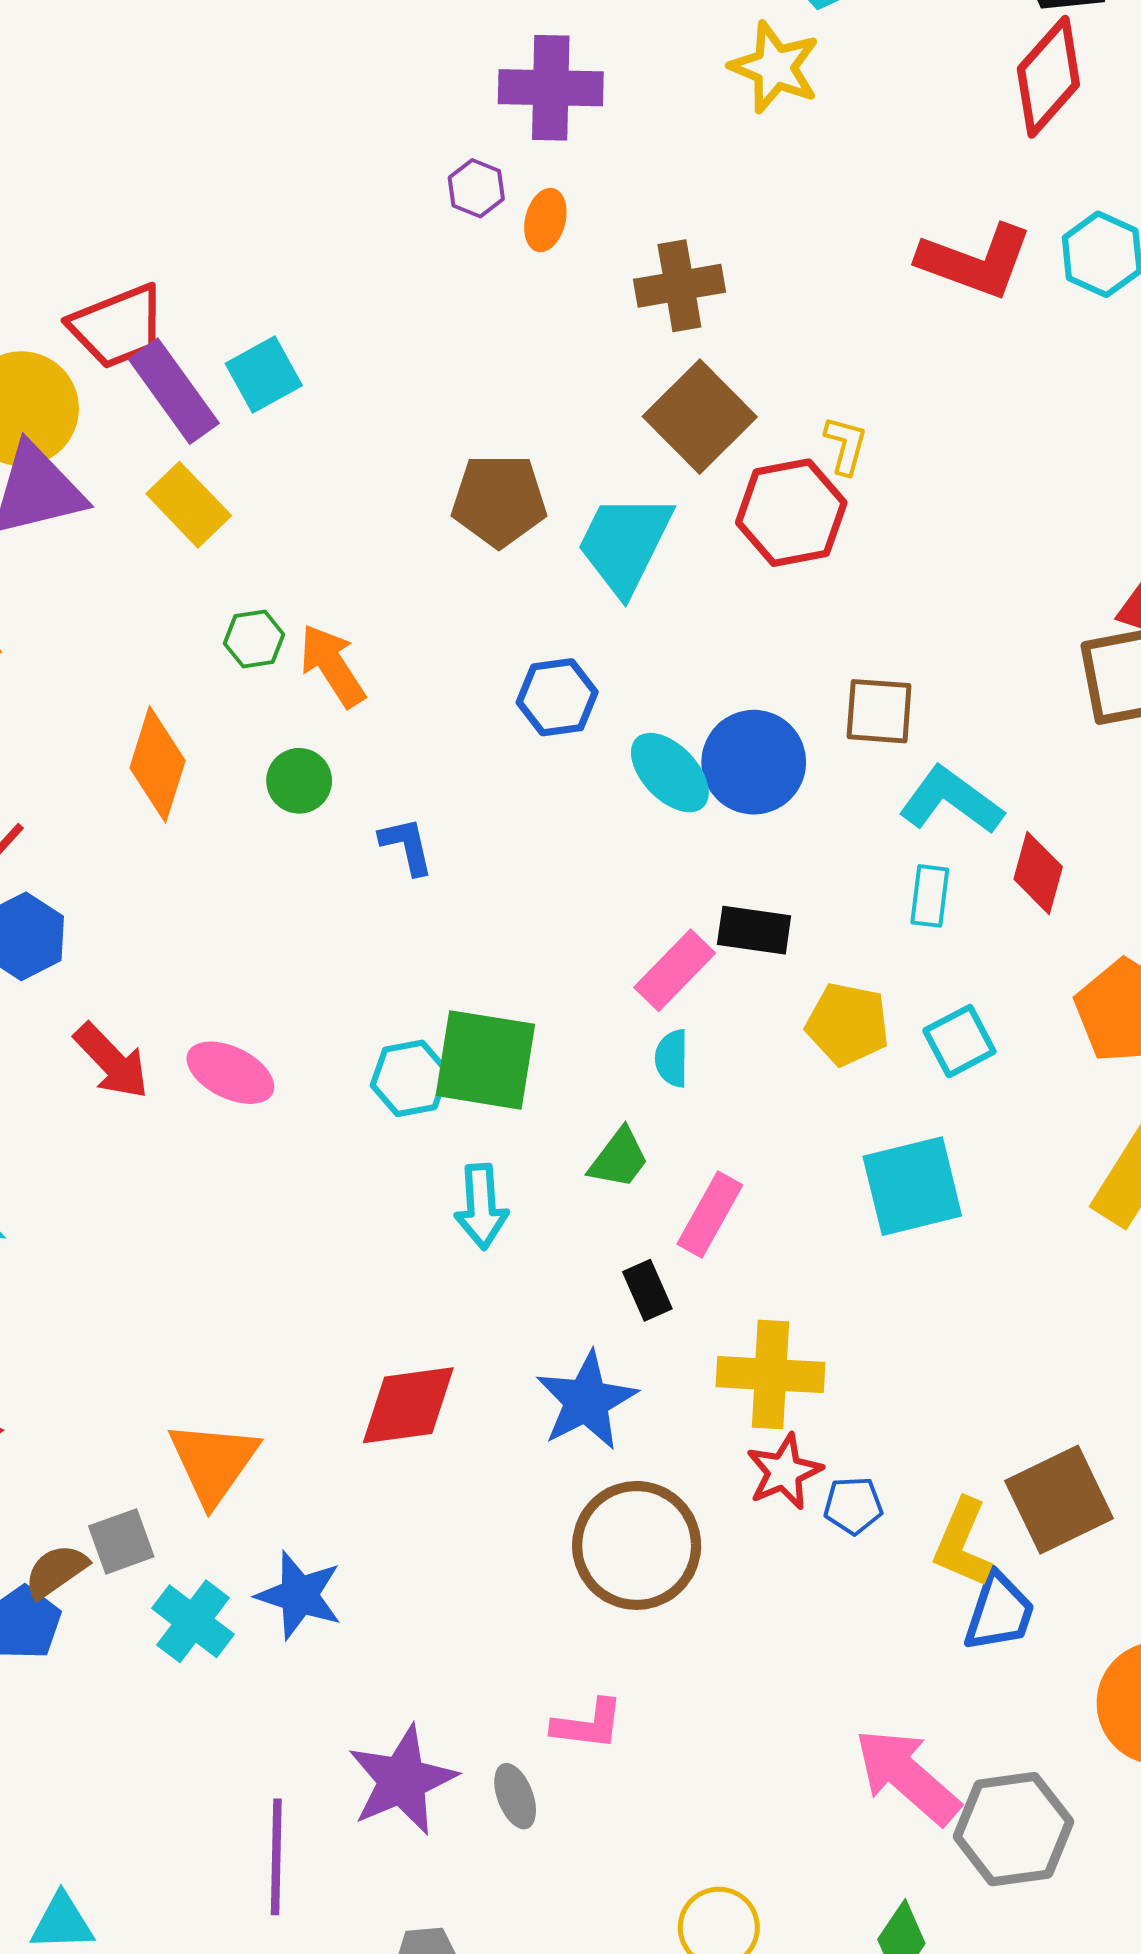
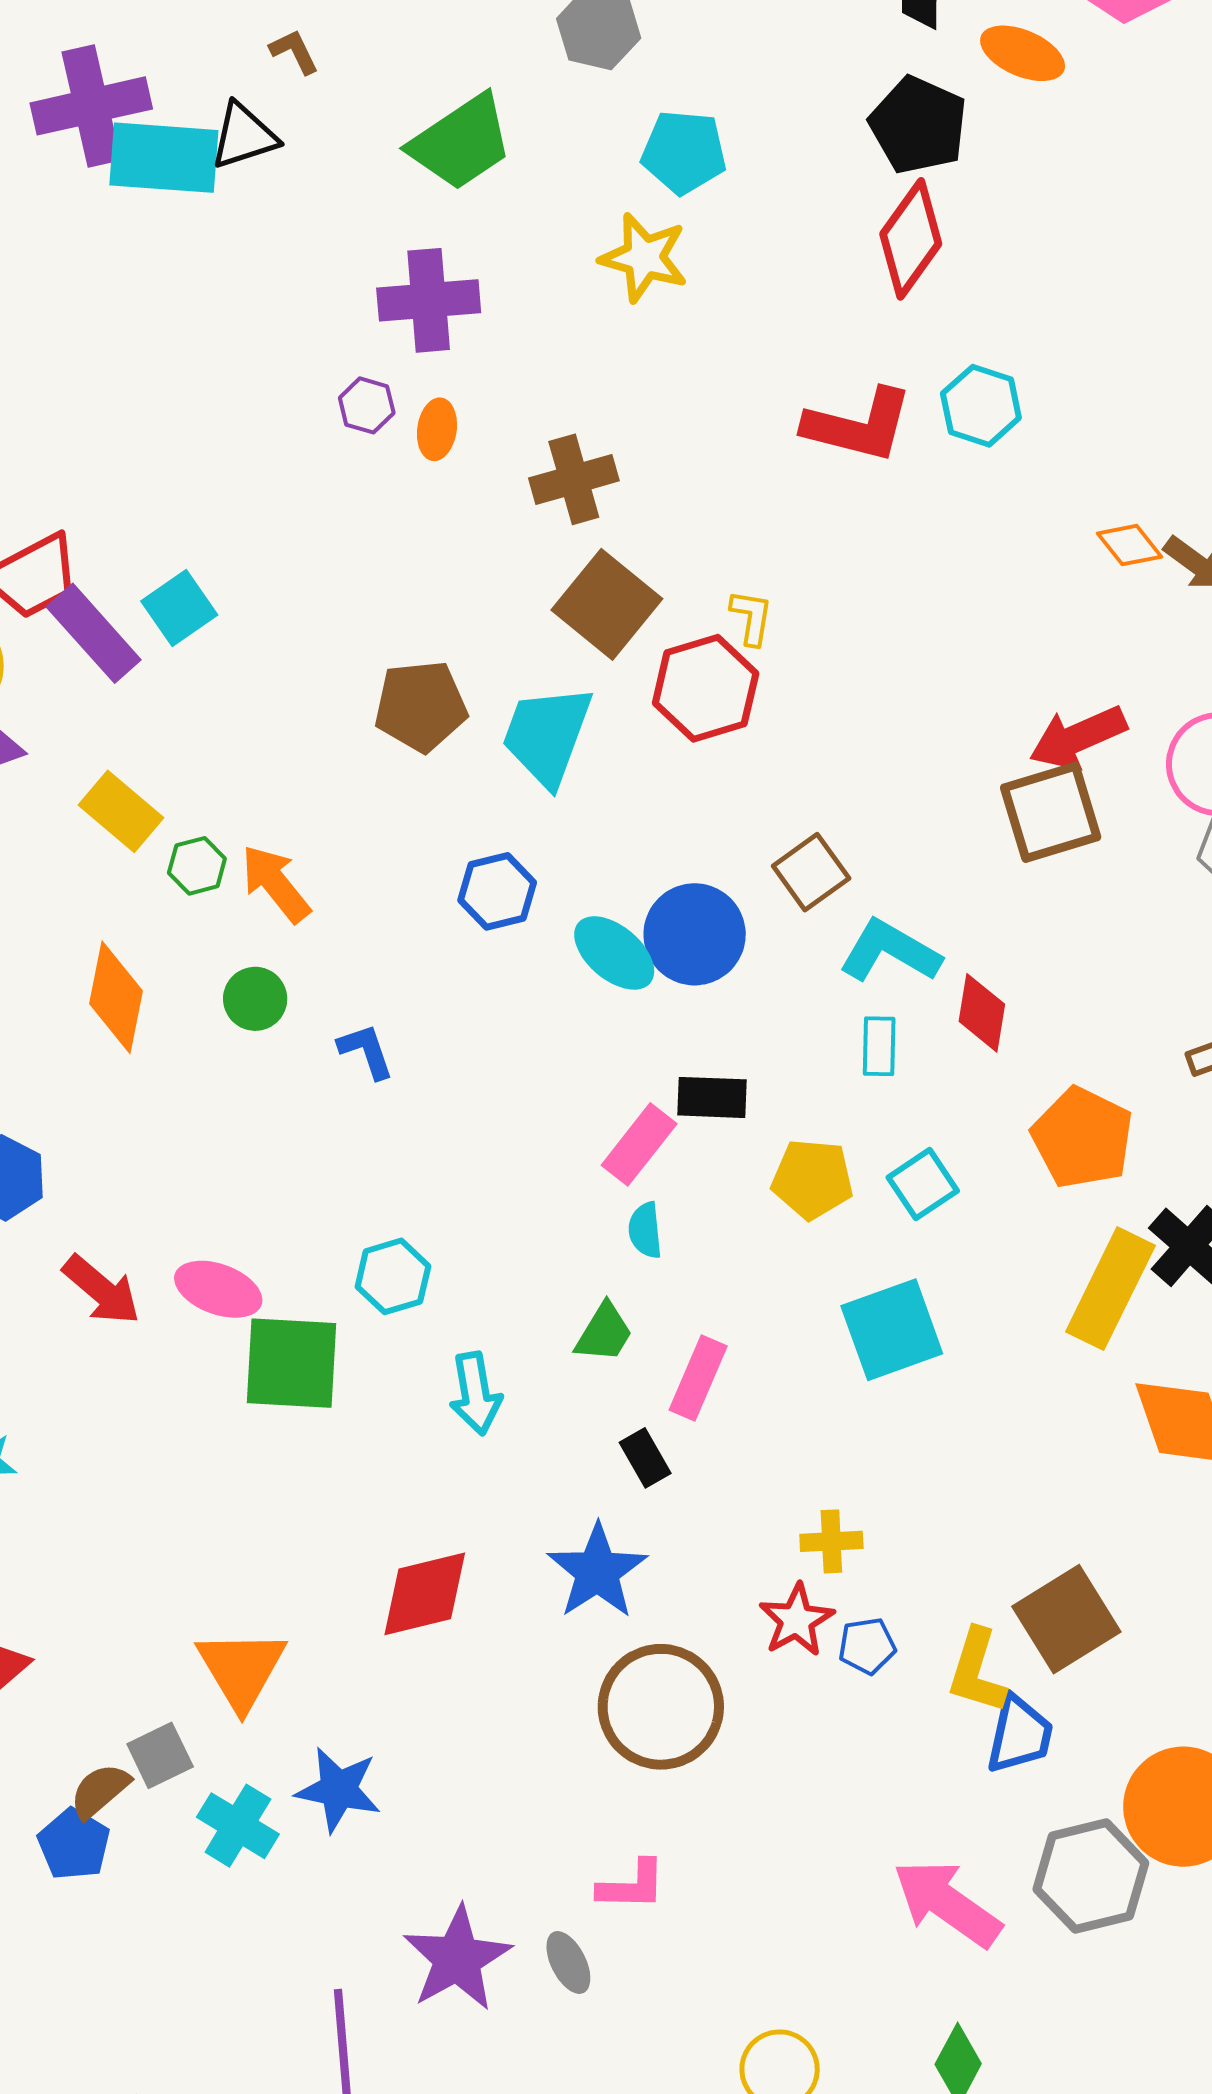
yellow rectangle: (189, 505) -> (121, 811), moved
brown square: (879, 711) -> (811, 872), turned -34
green square: (485, 1060) -> (292, 1363), moved
yellow cross: (770, 1375) -> (831, 1541), moved, size x0.6
gray hexagon: (1013, 1829) -> (1091, 1876), moved

